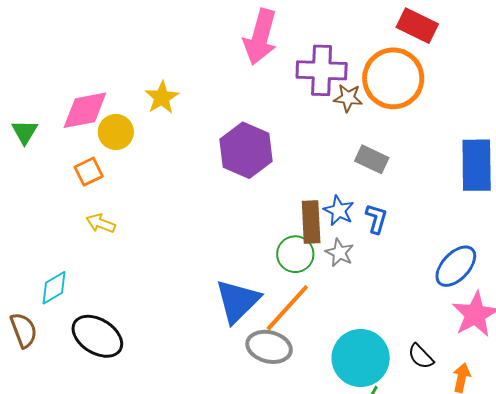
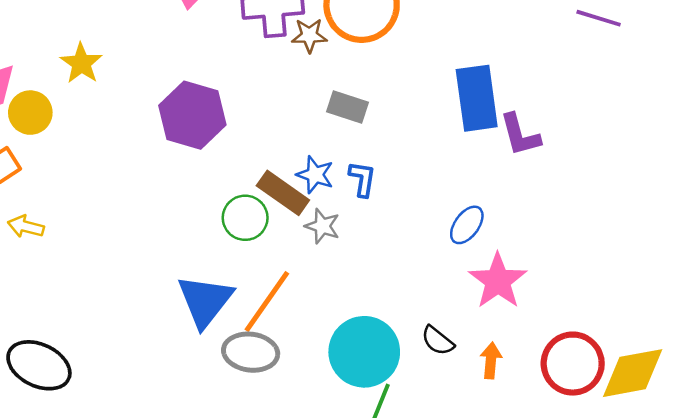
brown rectangle: (311, 222) -> (283, 193), turned -45
green circle: (295, 254) -> (245, 218), moved
blue ellipse: (456, 266) -> (467, 225), size x0.7

